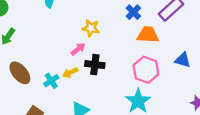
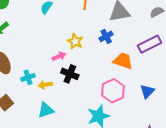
blue cross: (133, 12) -> (106, 36), moved
blue triangle: (183, 60) -> (147, 91), turned 42
yellow arrow: (70, 73) -> (45, 85), moved

